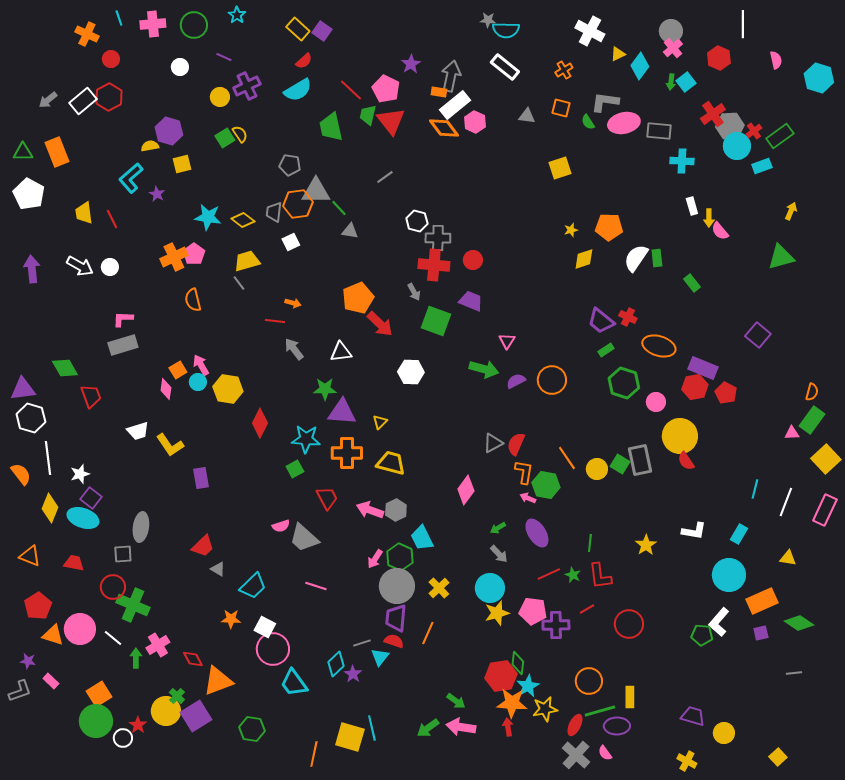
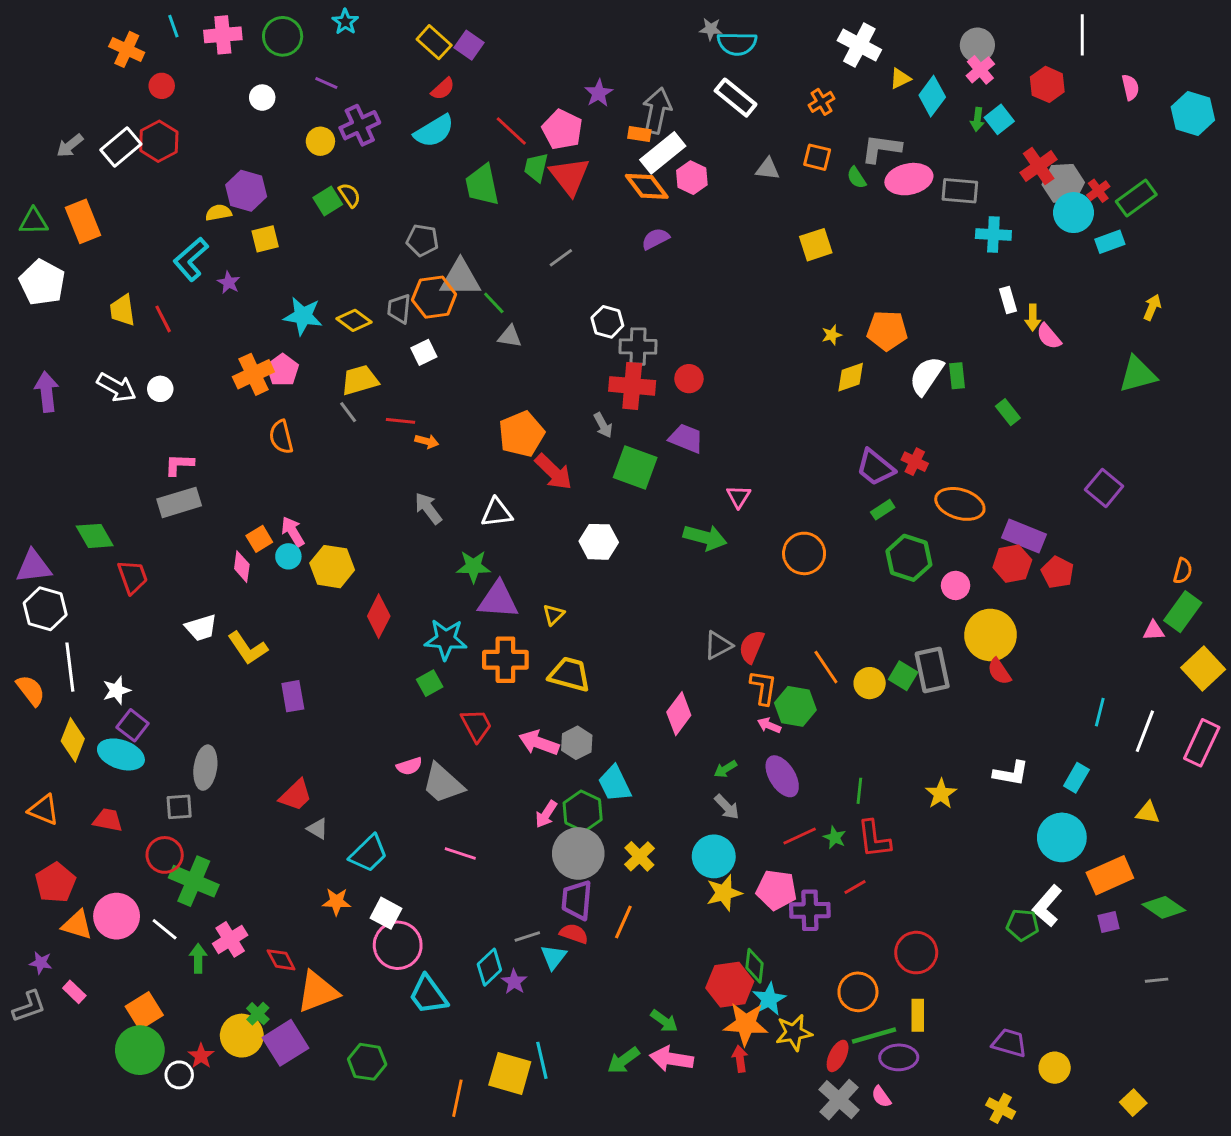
red line: (275, 321) -> (401, 421), moved
purple semicircle: (516, 381) -> (655, 239), moved
red circle: (629, 624) -> (916, 953), moved

